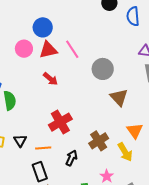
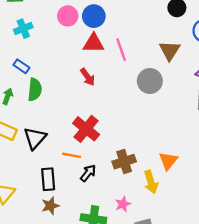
pink circle: (24, 49) -> (68, 16), moved
brown triangle: (119, 97) -> (170, 51), moved
red cross: (60, 122) -> (86, 129), turned -35
black triangle: (20, 141) -> (35, 138), size x1.5
orange line: (43, 148) -> (72, 155), moved

